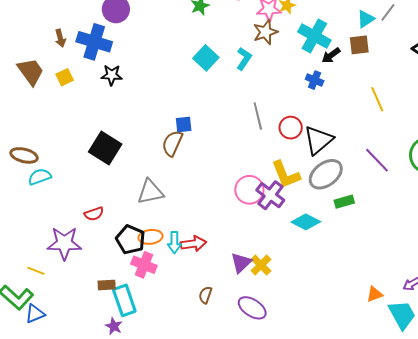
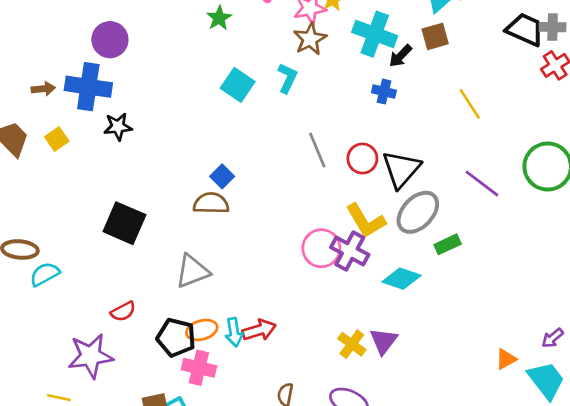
brown arrow: (60, 38) -> (43, 89), turned -72
blue square: (184, 125) -> (222, 176), turned -30
brown semicircle: (172, 143) -> (211, 203), turned 76
purple triangle: (241, 263) -> (383, 341), moved

